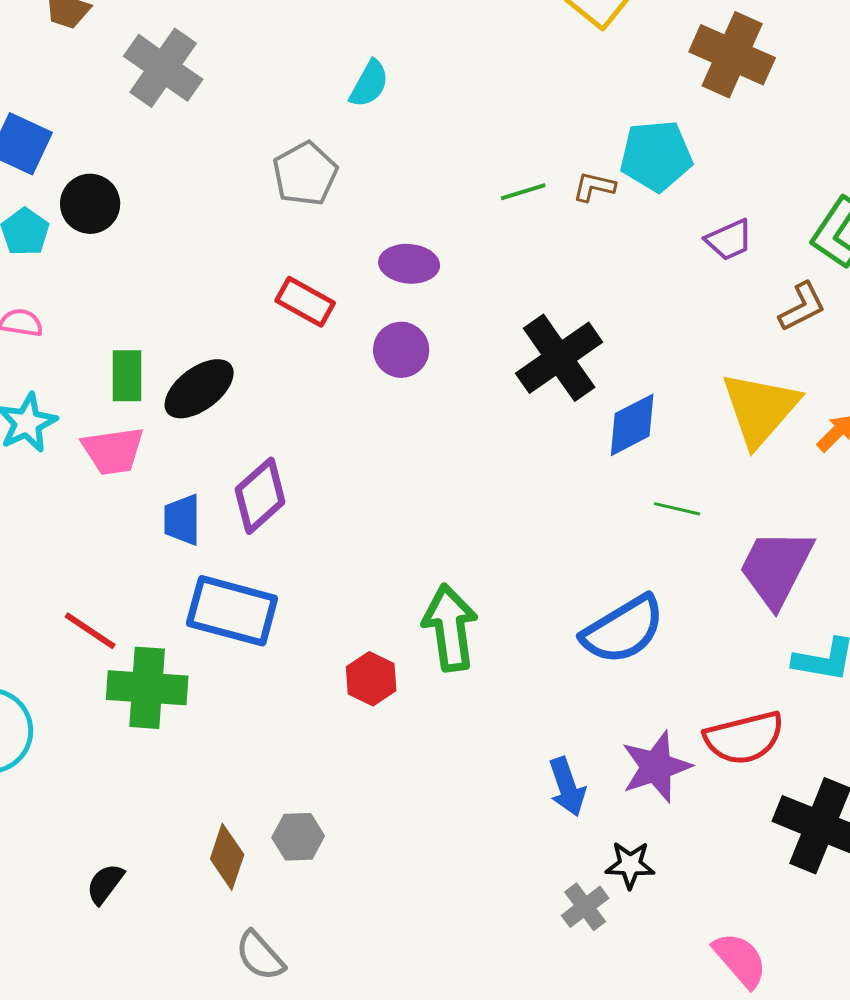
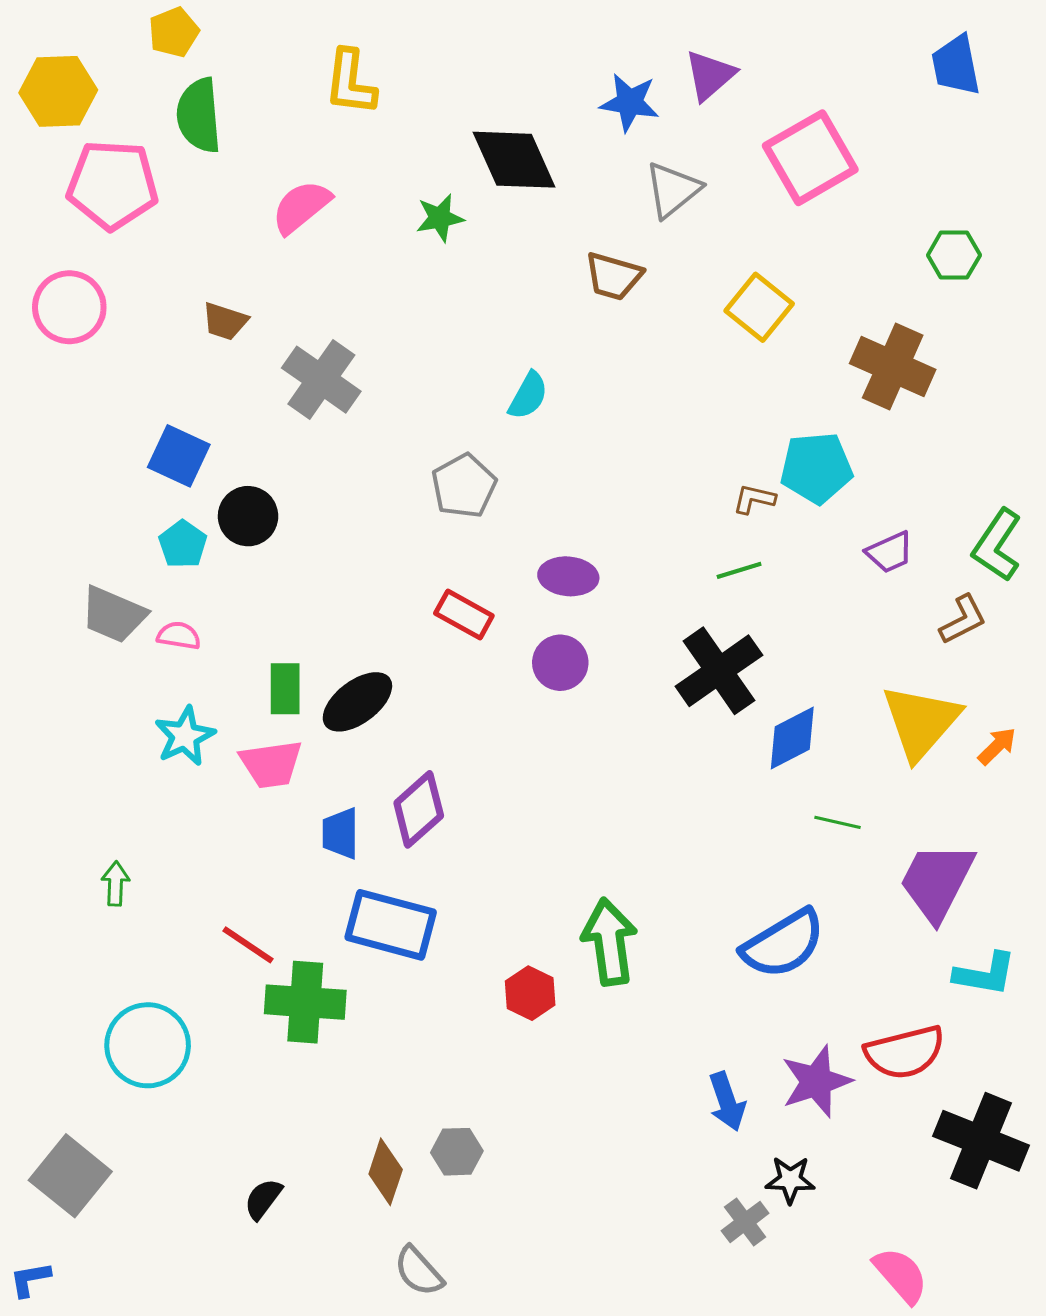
green line: (523, 192) -> (739, 570), moved

